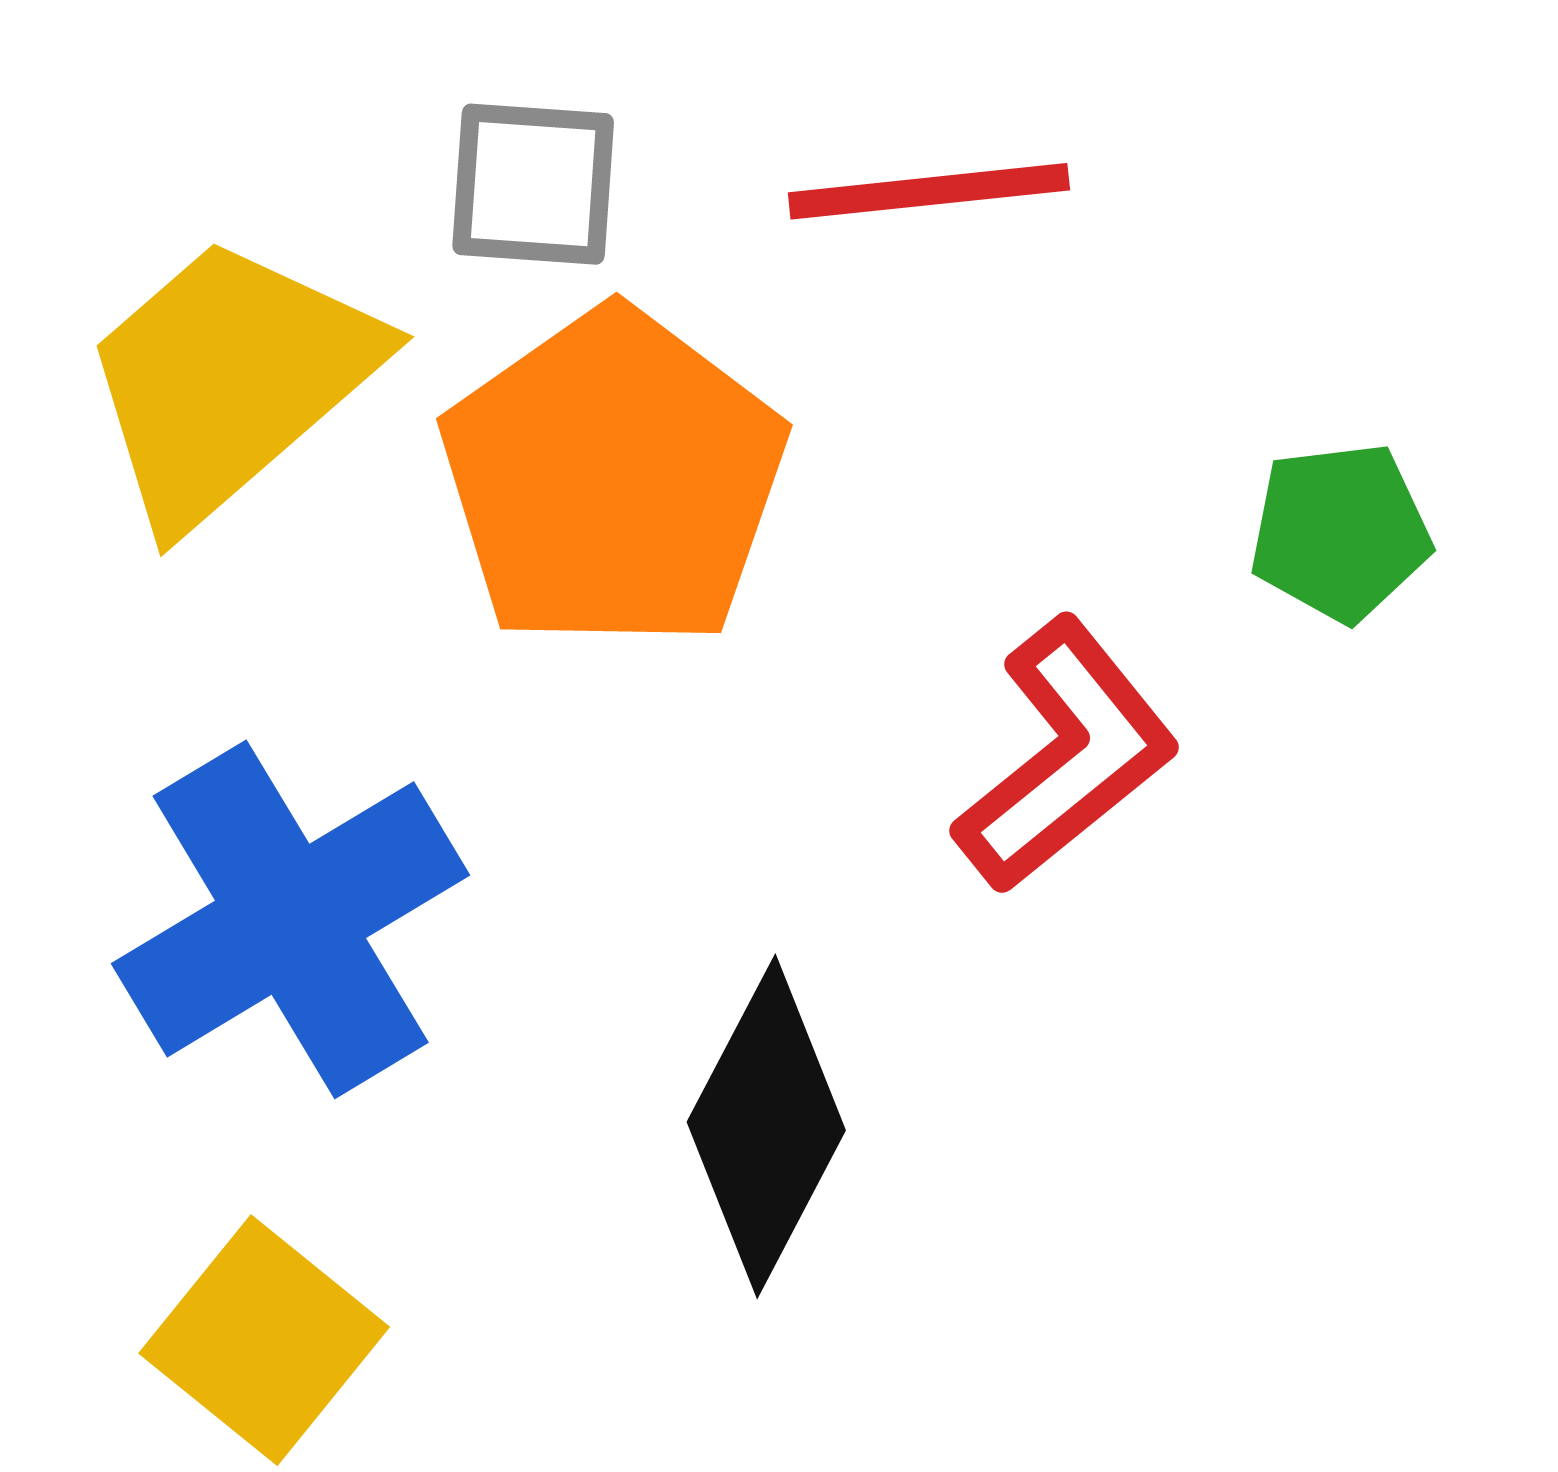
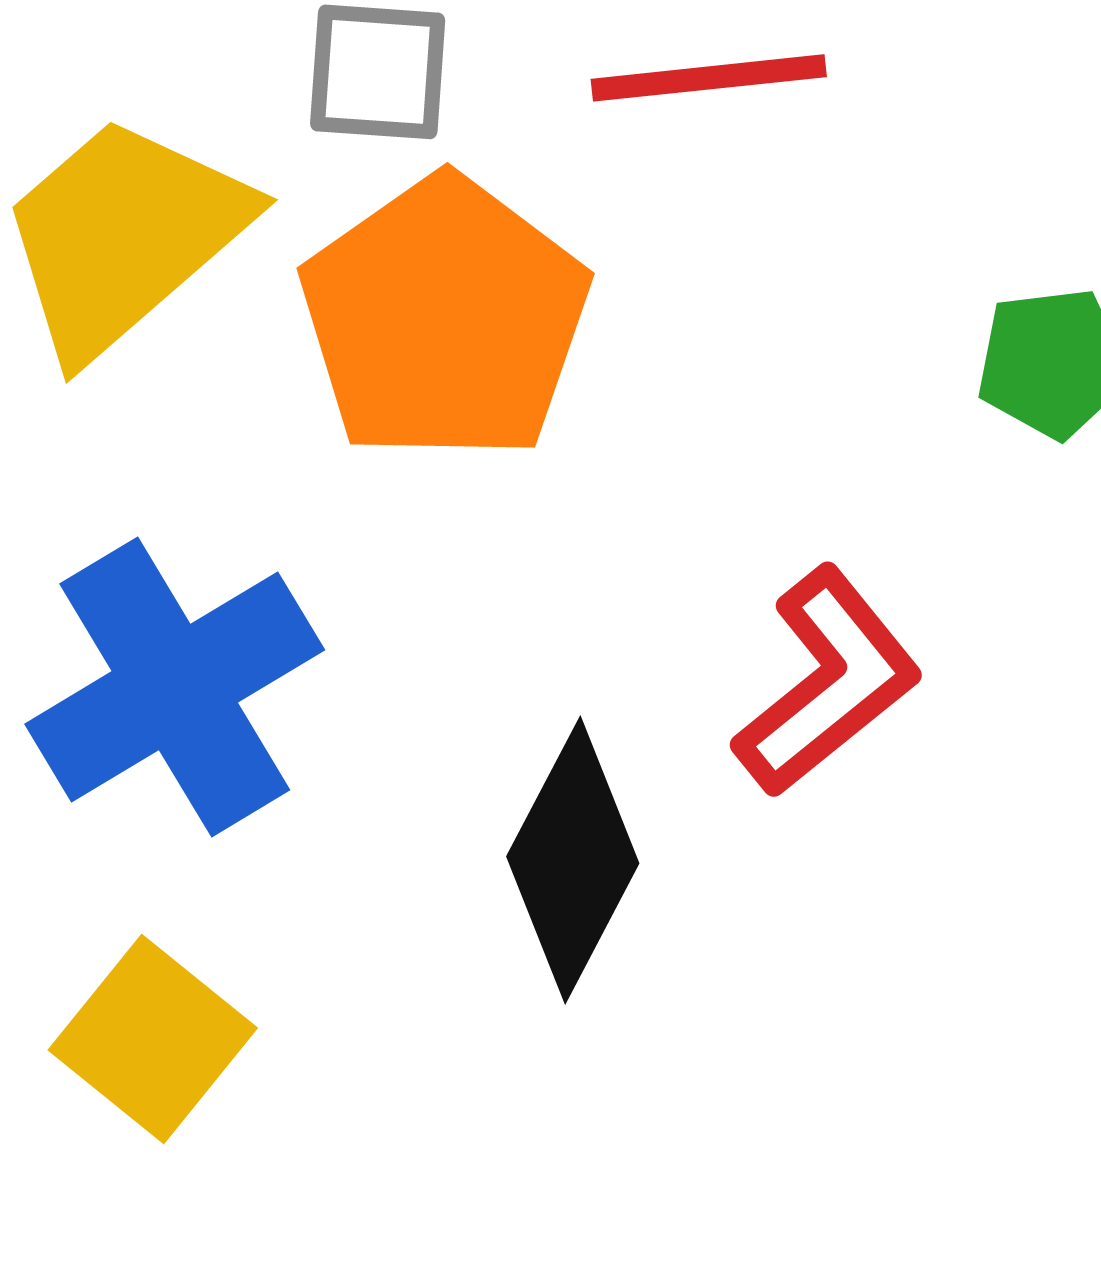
red L-shape: (1066, 756) -> (828, 682), moved

